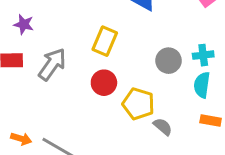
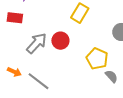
gray arrow: (52, 64) -> (37, 43), moved
red circle: (104, 83) -> (60, 41), moved

